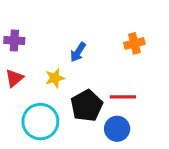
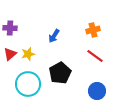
yellow star: (55, 78) -> (28, 54), moved
red line: (123, 97) -> (95, 56), moved, turned 36
blue circle: (117, 129) -> (97, 91), moved

